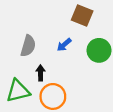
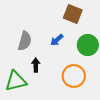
orange circle: (53, 96) -> (74, 76), moved

